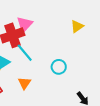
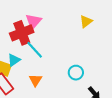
cyan circle: (59, 67) -> (76, 73), moved

